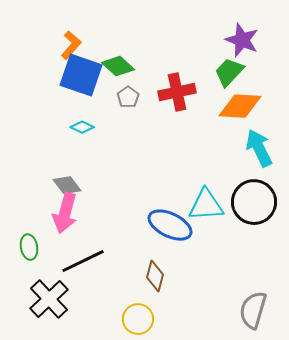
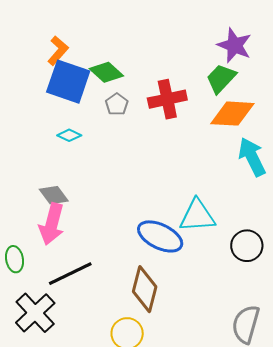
black circle: (254, 202) -> (247, 246), moved, size x0.7
brown diamond: (155, 276) -> (145, 289), size x1.4

